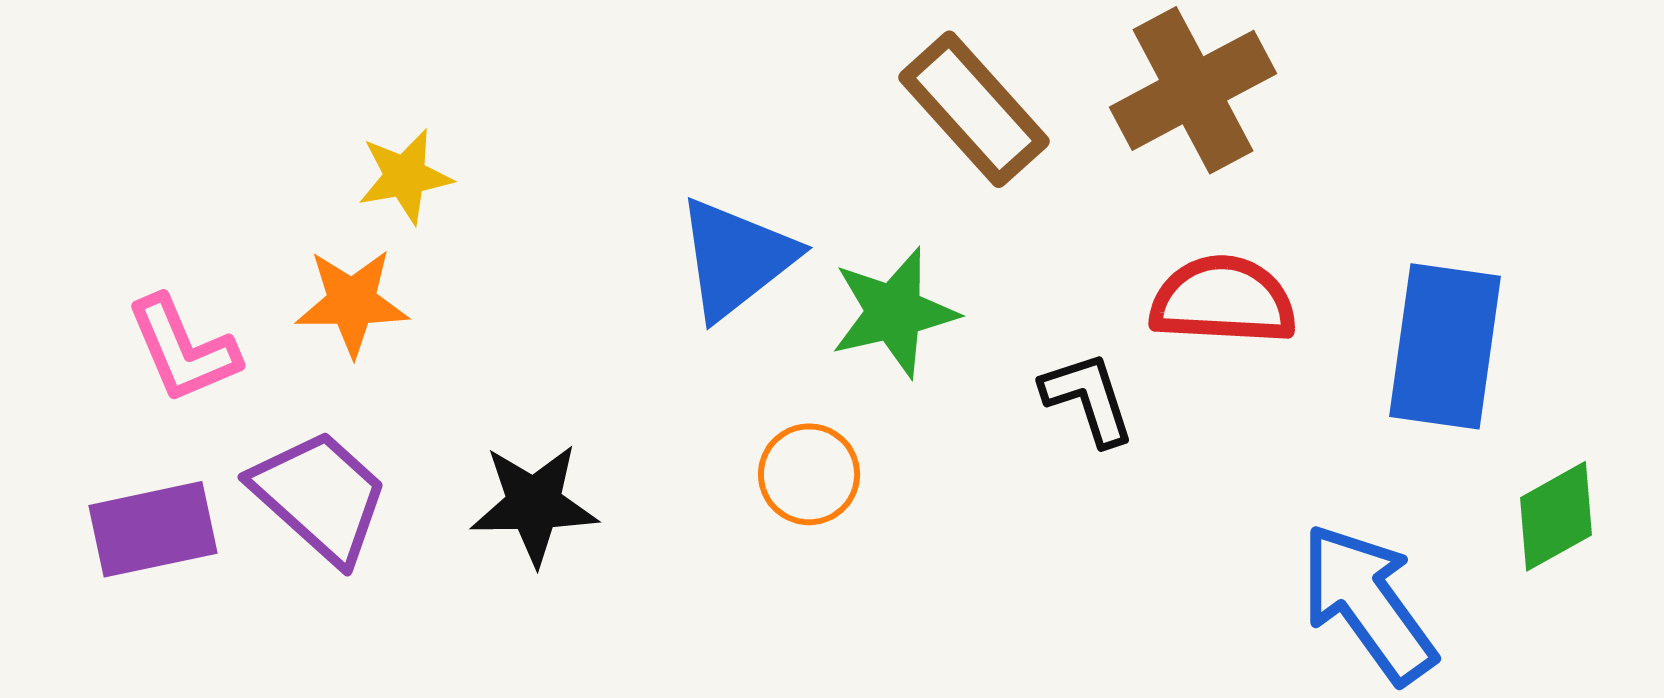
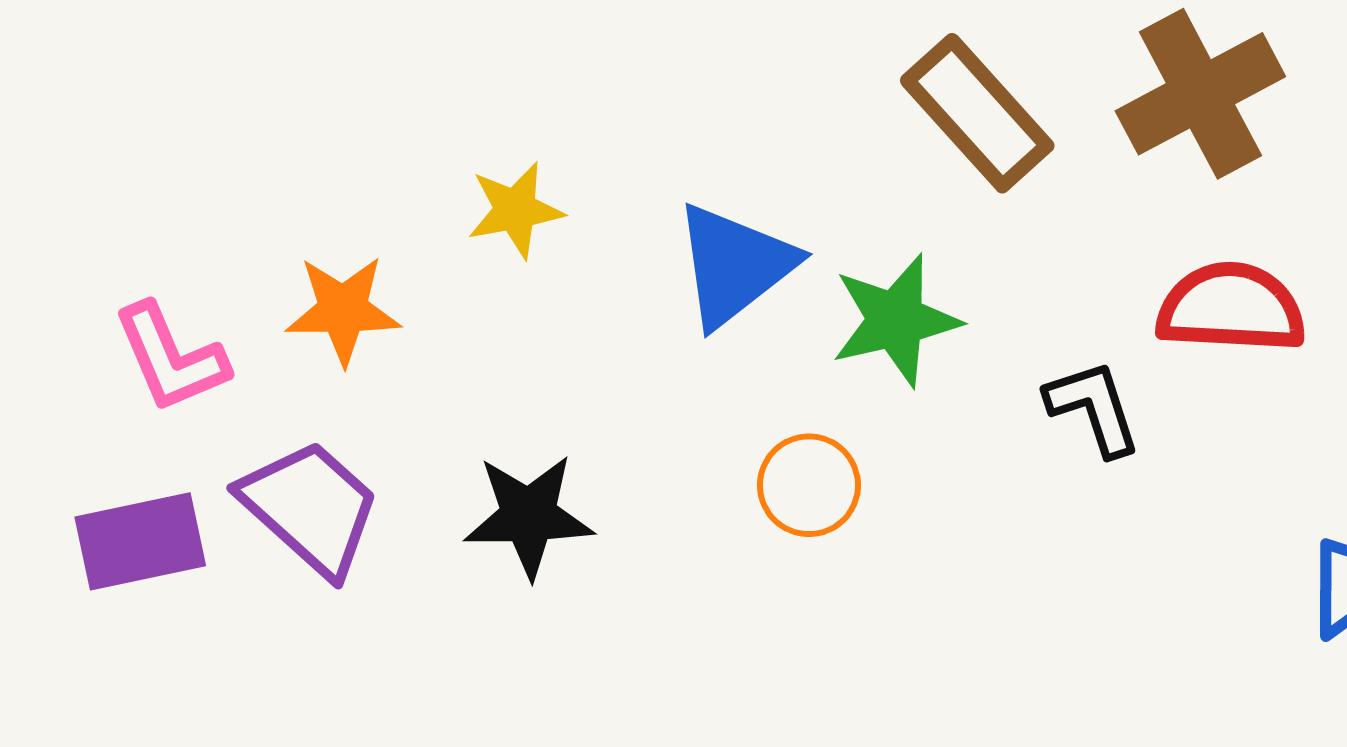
yellow star: (405, 176) -> (515, 210), moved

